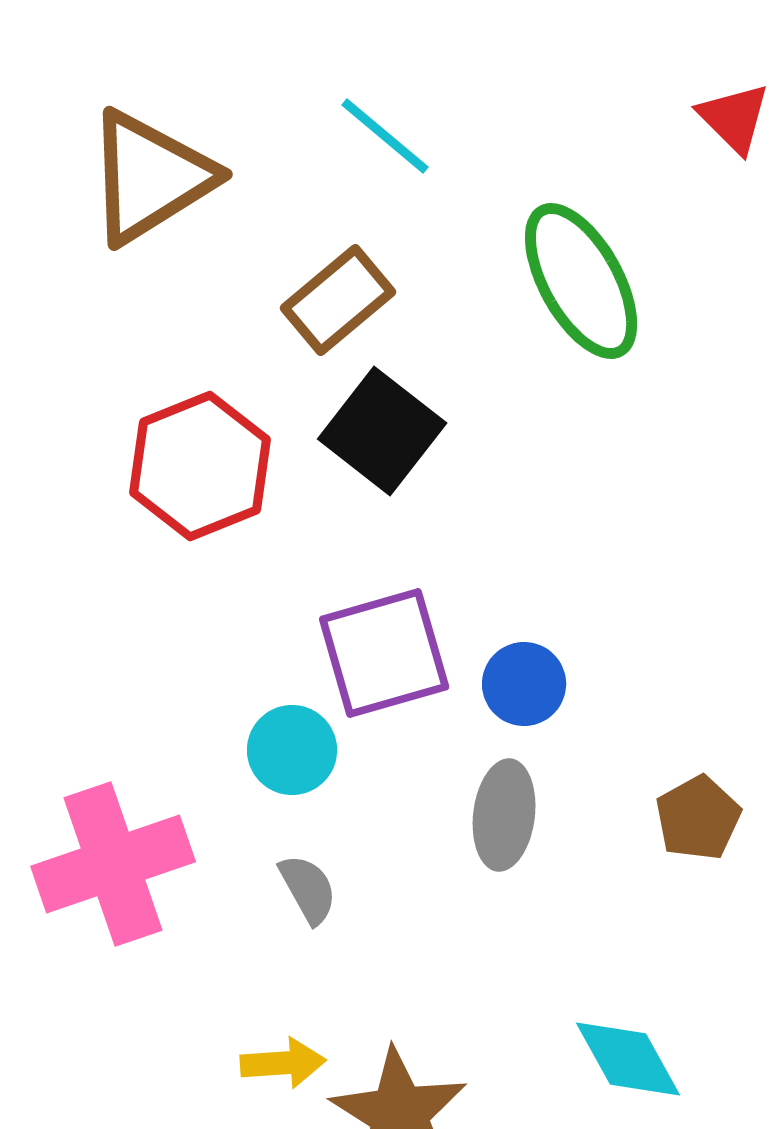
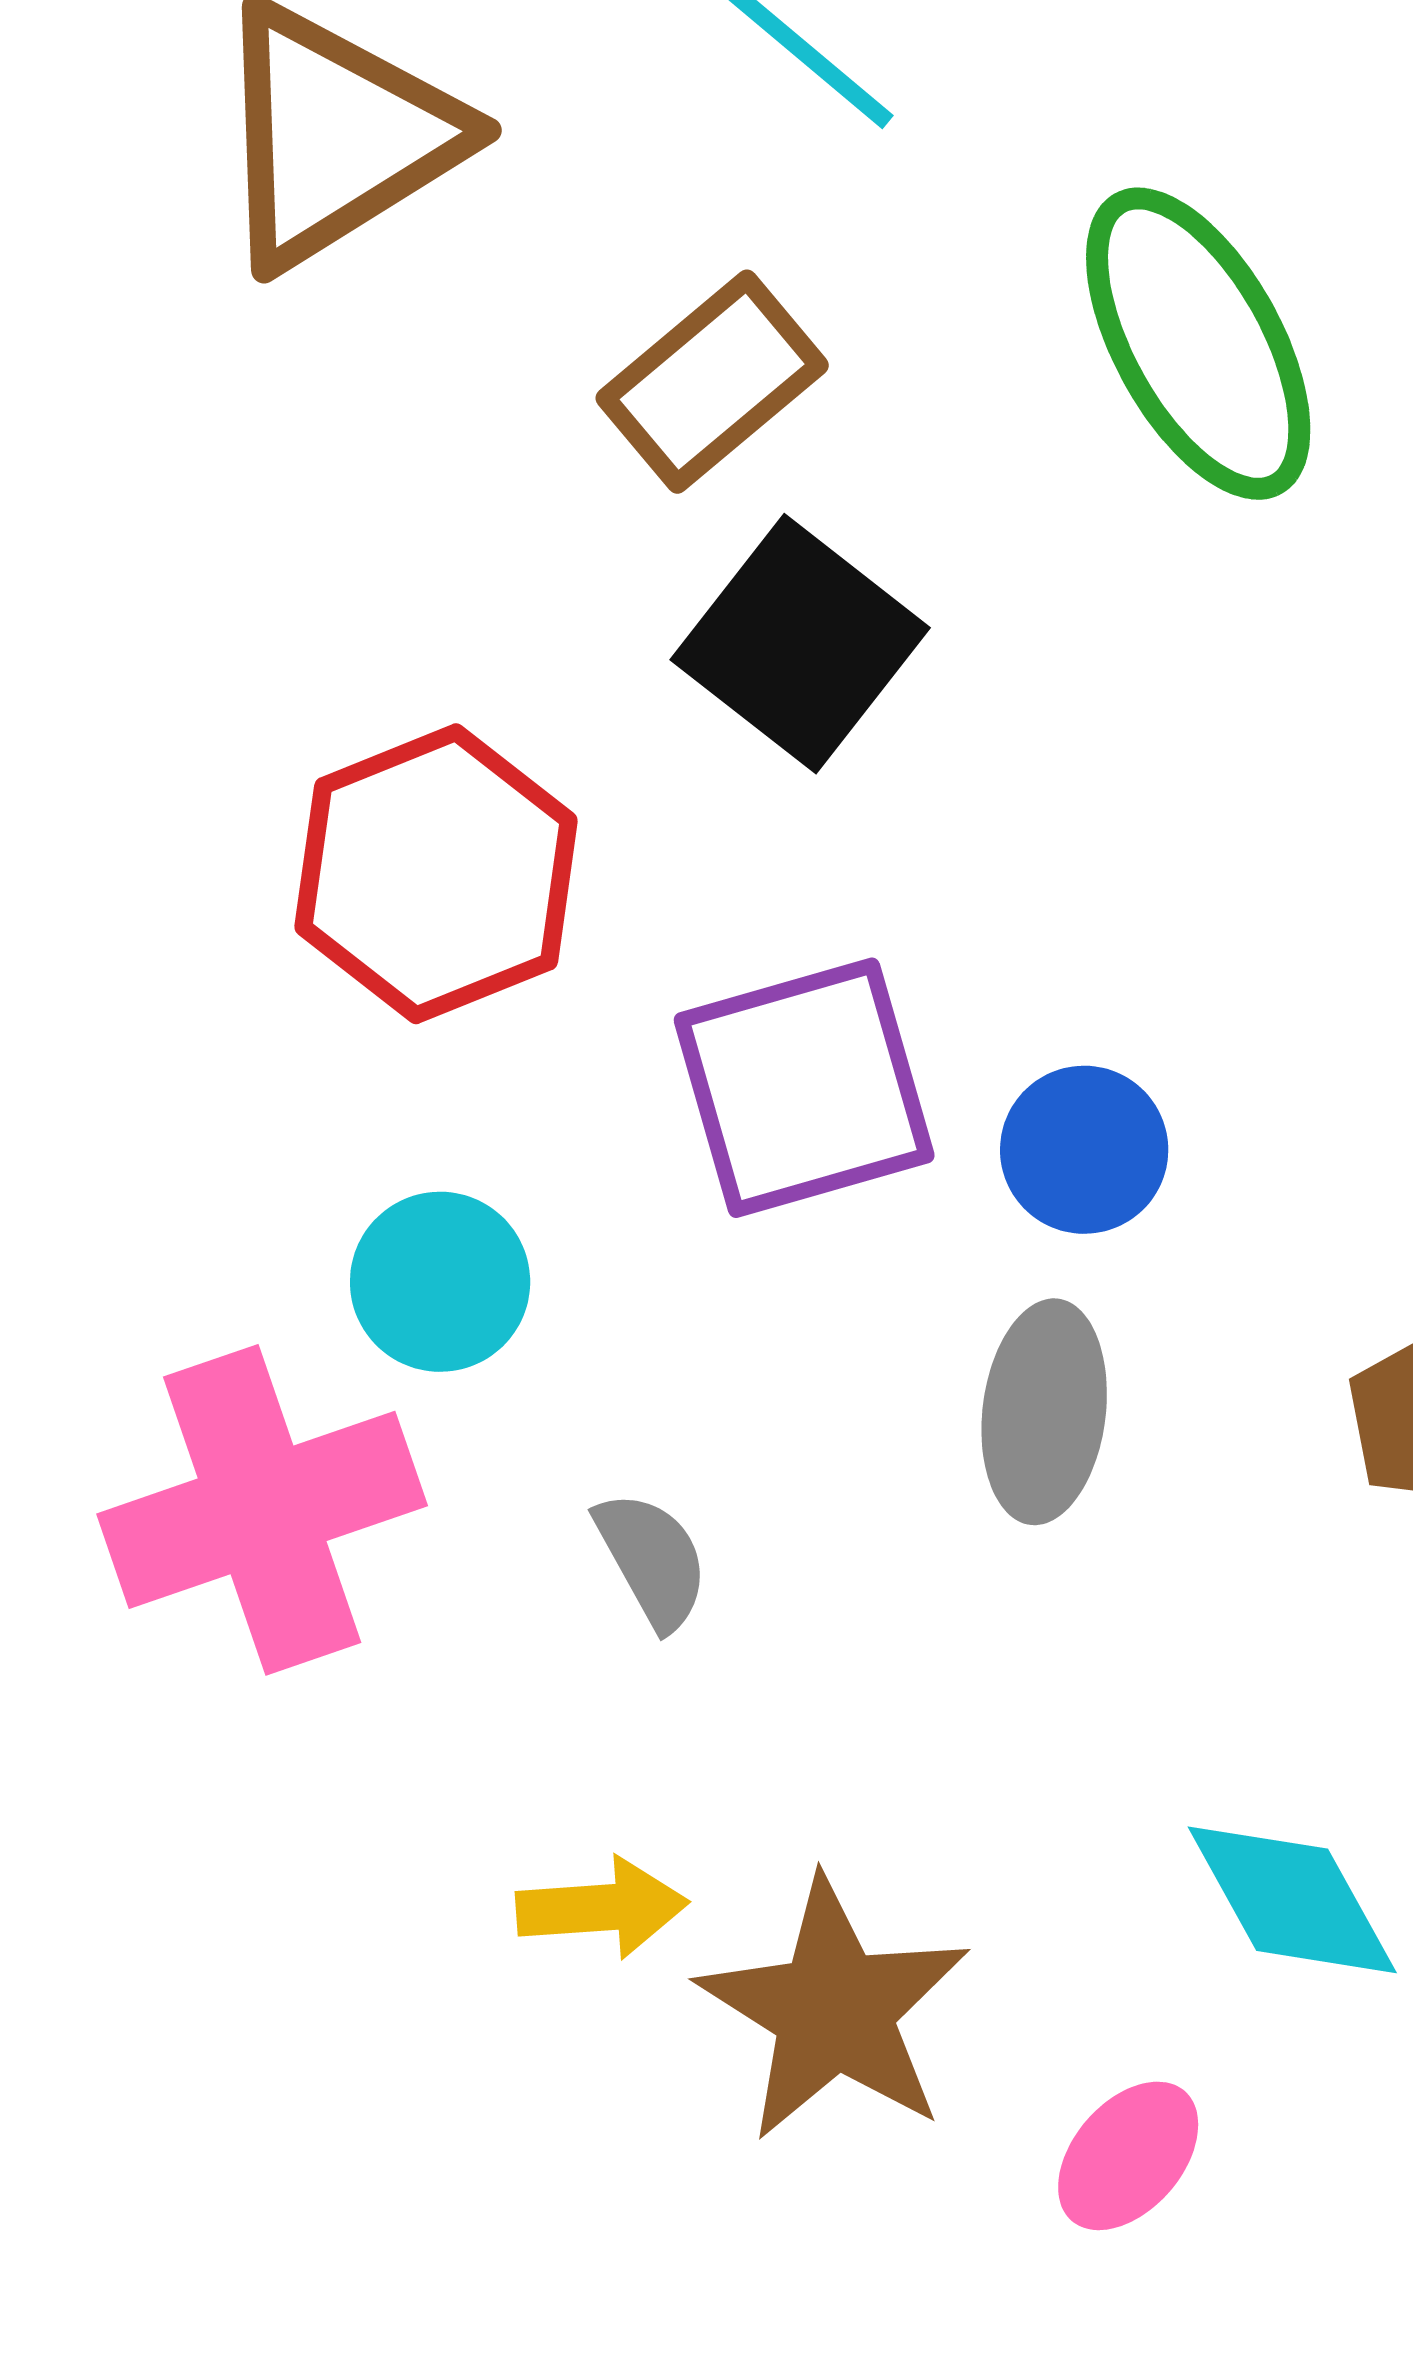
red hexagon: (200, 466) -> (436, 874), moved
cyan circle: (292, 750) -> (440, 1282), moved

